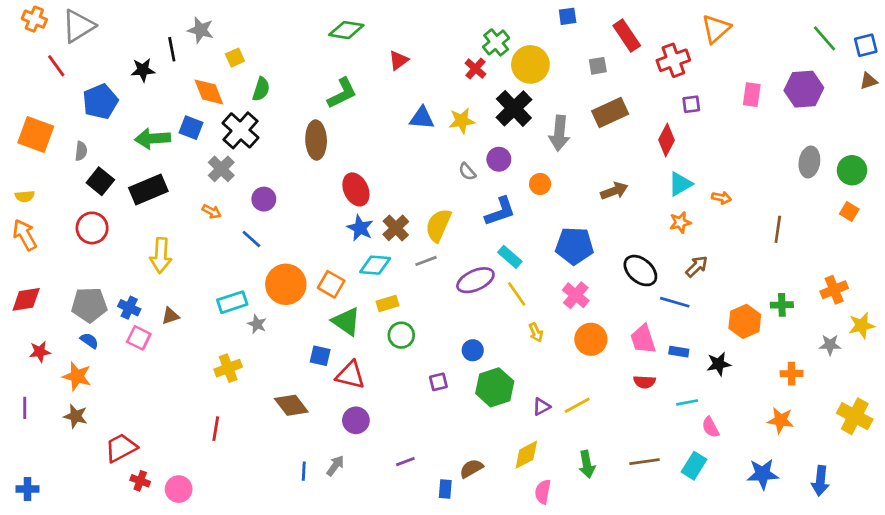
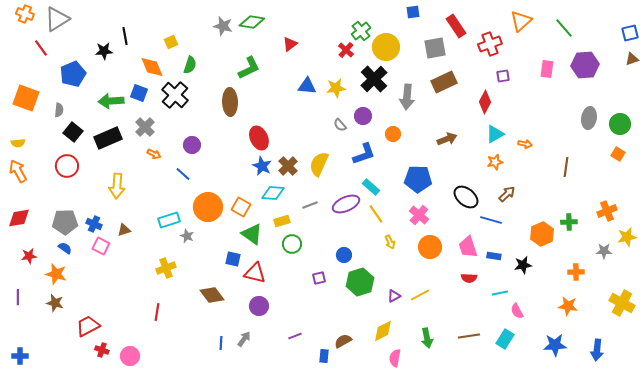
gray star: (201, 30) -> (223, 26), moved
green line: (825, 38) -> (564, 28), moved
gray square: (598, 66) -> (435, 48), size x1.6
gray cross: (221, 169) -> (145, 127), moved
gray line: (426, 261) -> (310, 205), moved

